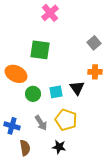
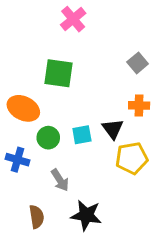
yellow pentagon: (66, 120) -> (132, 158), moved, turned -30
blue cross: (12, 126) -> (17, 160), moved
black star: (59, 147) -> (86, 215), size x1.5

